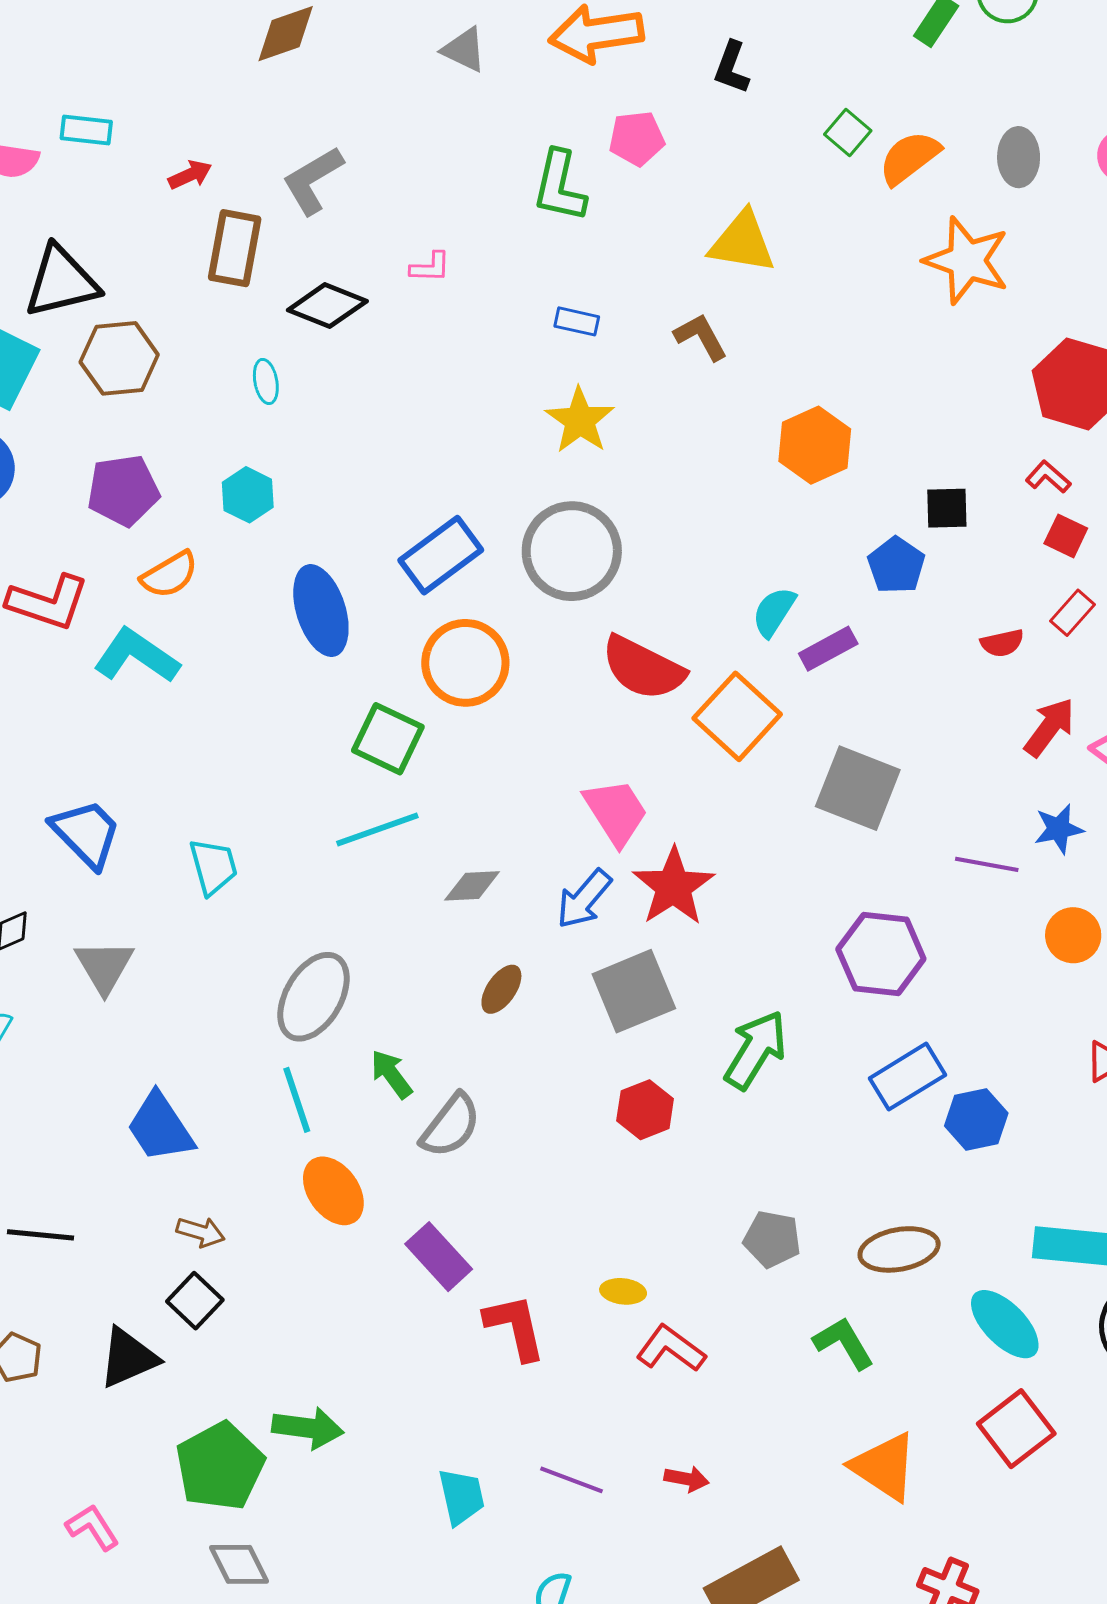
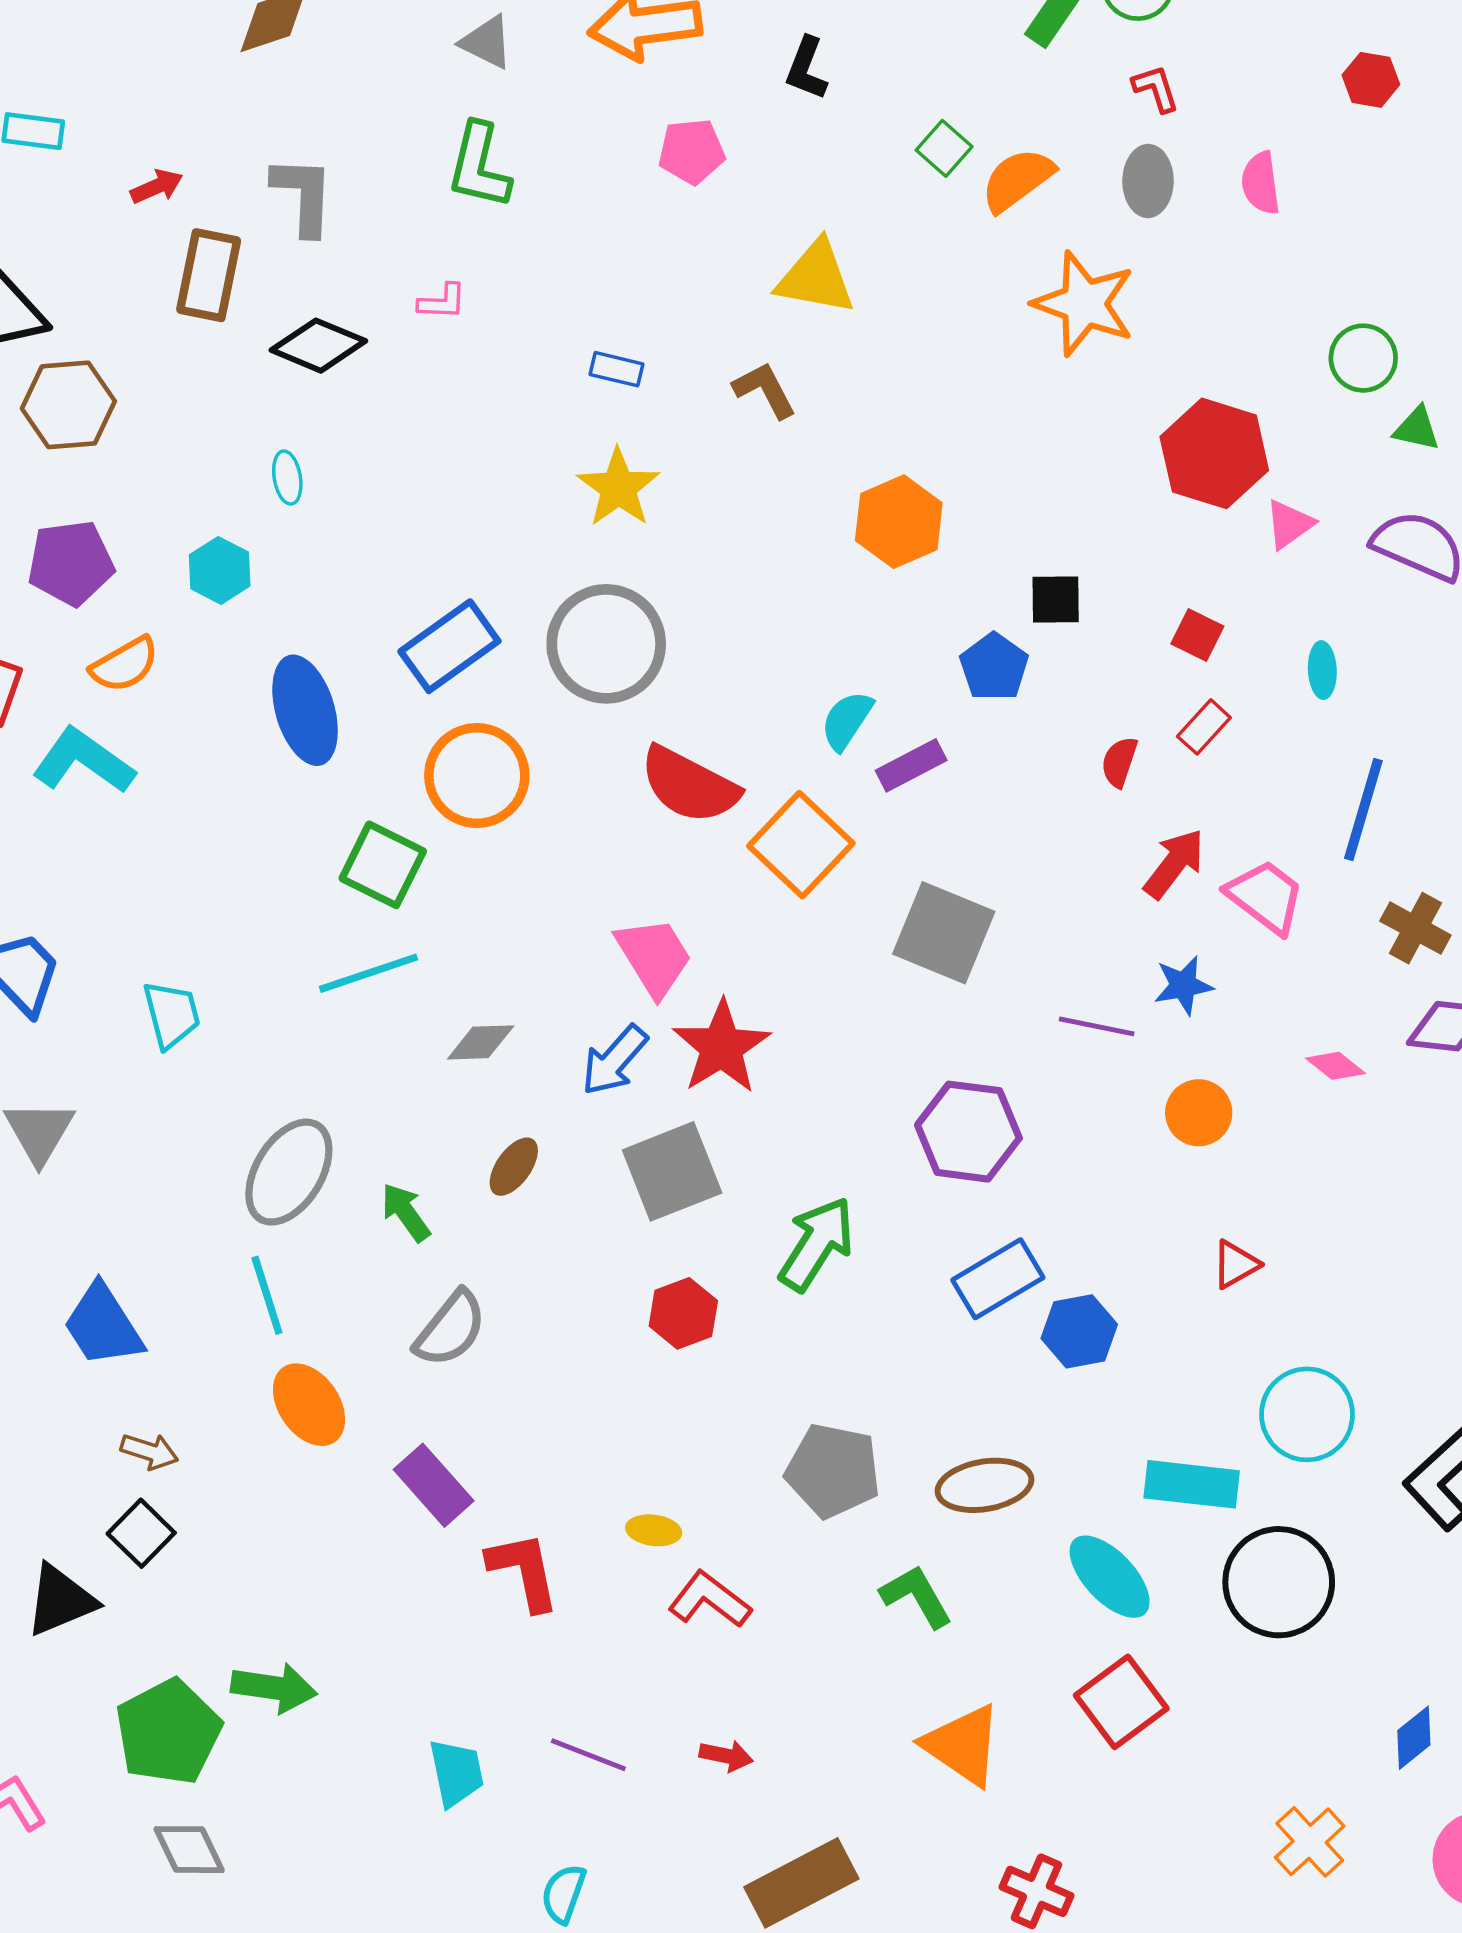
gray L-shape: (313, 180) -> (303, 195), turned 122
green L-shape: (559, 186) -> (479, 166), moved
cyan ellipse: (266, 381) -> (287, 478), moved
red L-shape: (1048, 477) -> (1156, 88), moved, turned 30
red semicircle: (1002, 643) -> (1119, 762), turned 120
green arrow: (391, 1074) -> (406, 1212), moved
gray pentagon: (772, 1239) -> (833, 1471), size x1.4

